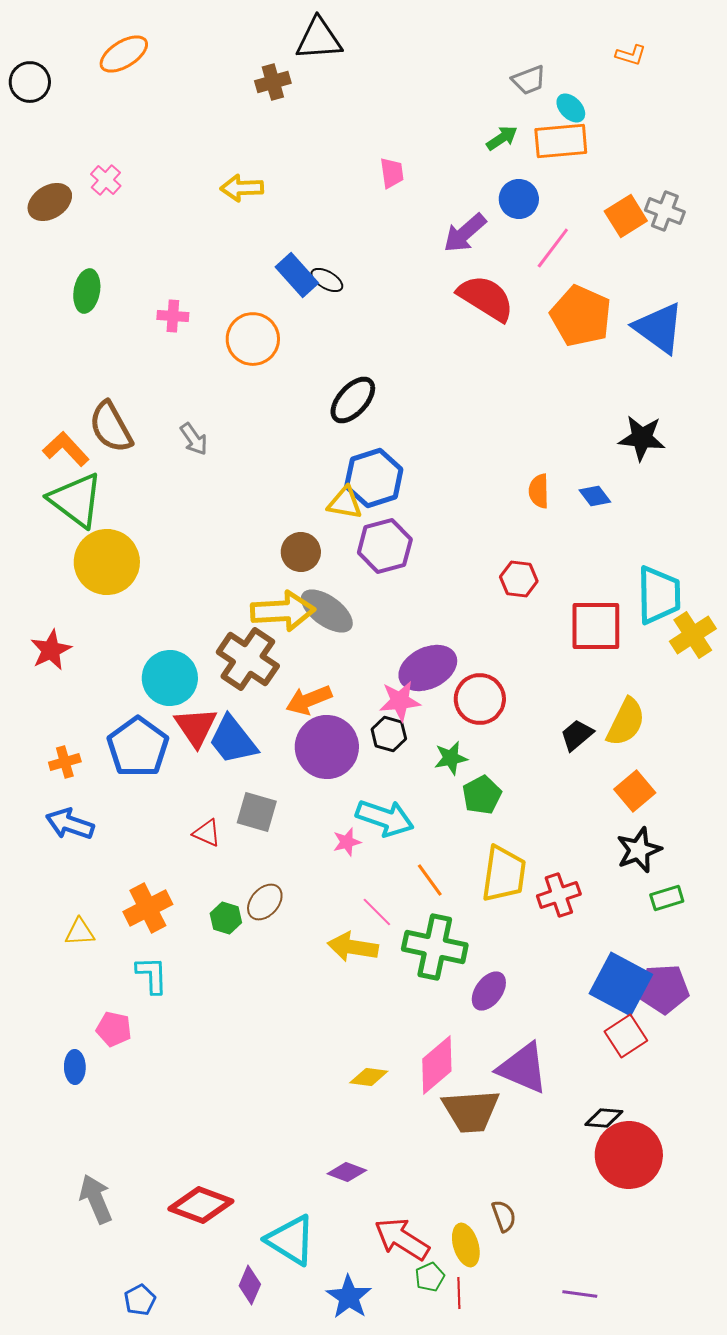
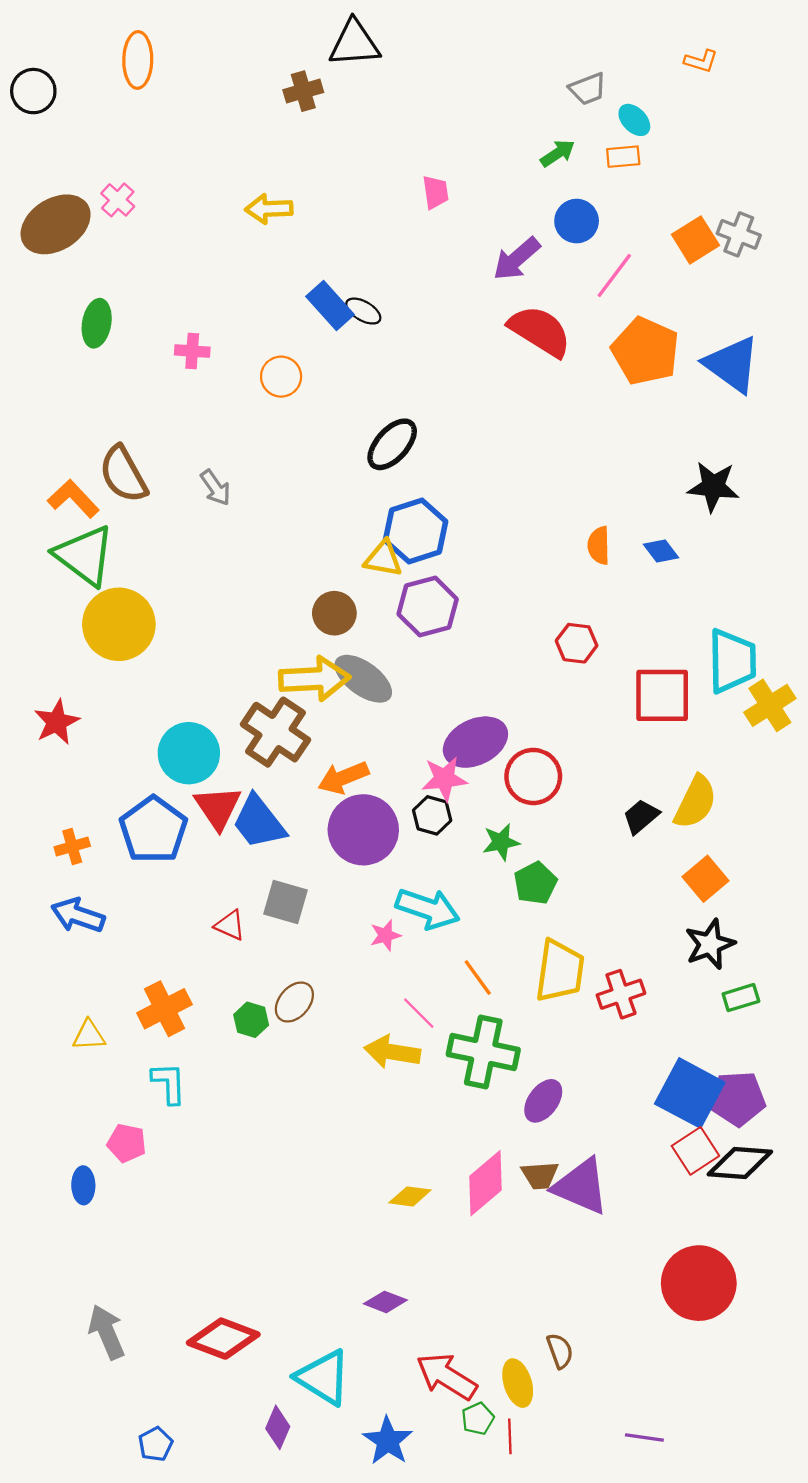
orange ellipse: (124, 54) -> (138, 60), turned -57
orange rectangle: (561, 141) -> (623, 157), size x0.6
brown ellipse: (50, 202) -> (56, 224), size x1.4
orange circle: (253, 339) -> (281, 377), size x0.7
brown trapezoid: (471, 1111) -> (540, 1175), moved, size x0.6
black diamond: (604, 1118) -> (740, 1163), moved, size x1.5

